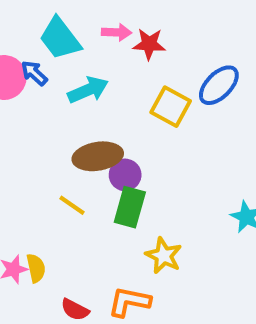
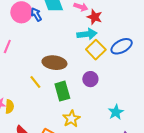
cyan arrow: (88, 90) -> (87, 34), moved
purple circle: (125, 175) -> (90, 79), moved
green rectangle: (130, 207) -> (62, 91), turned -48

